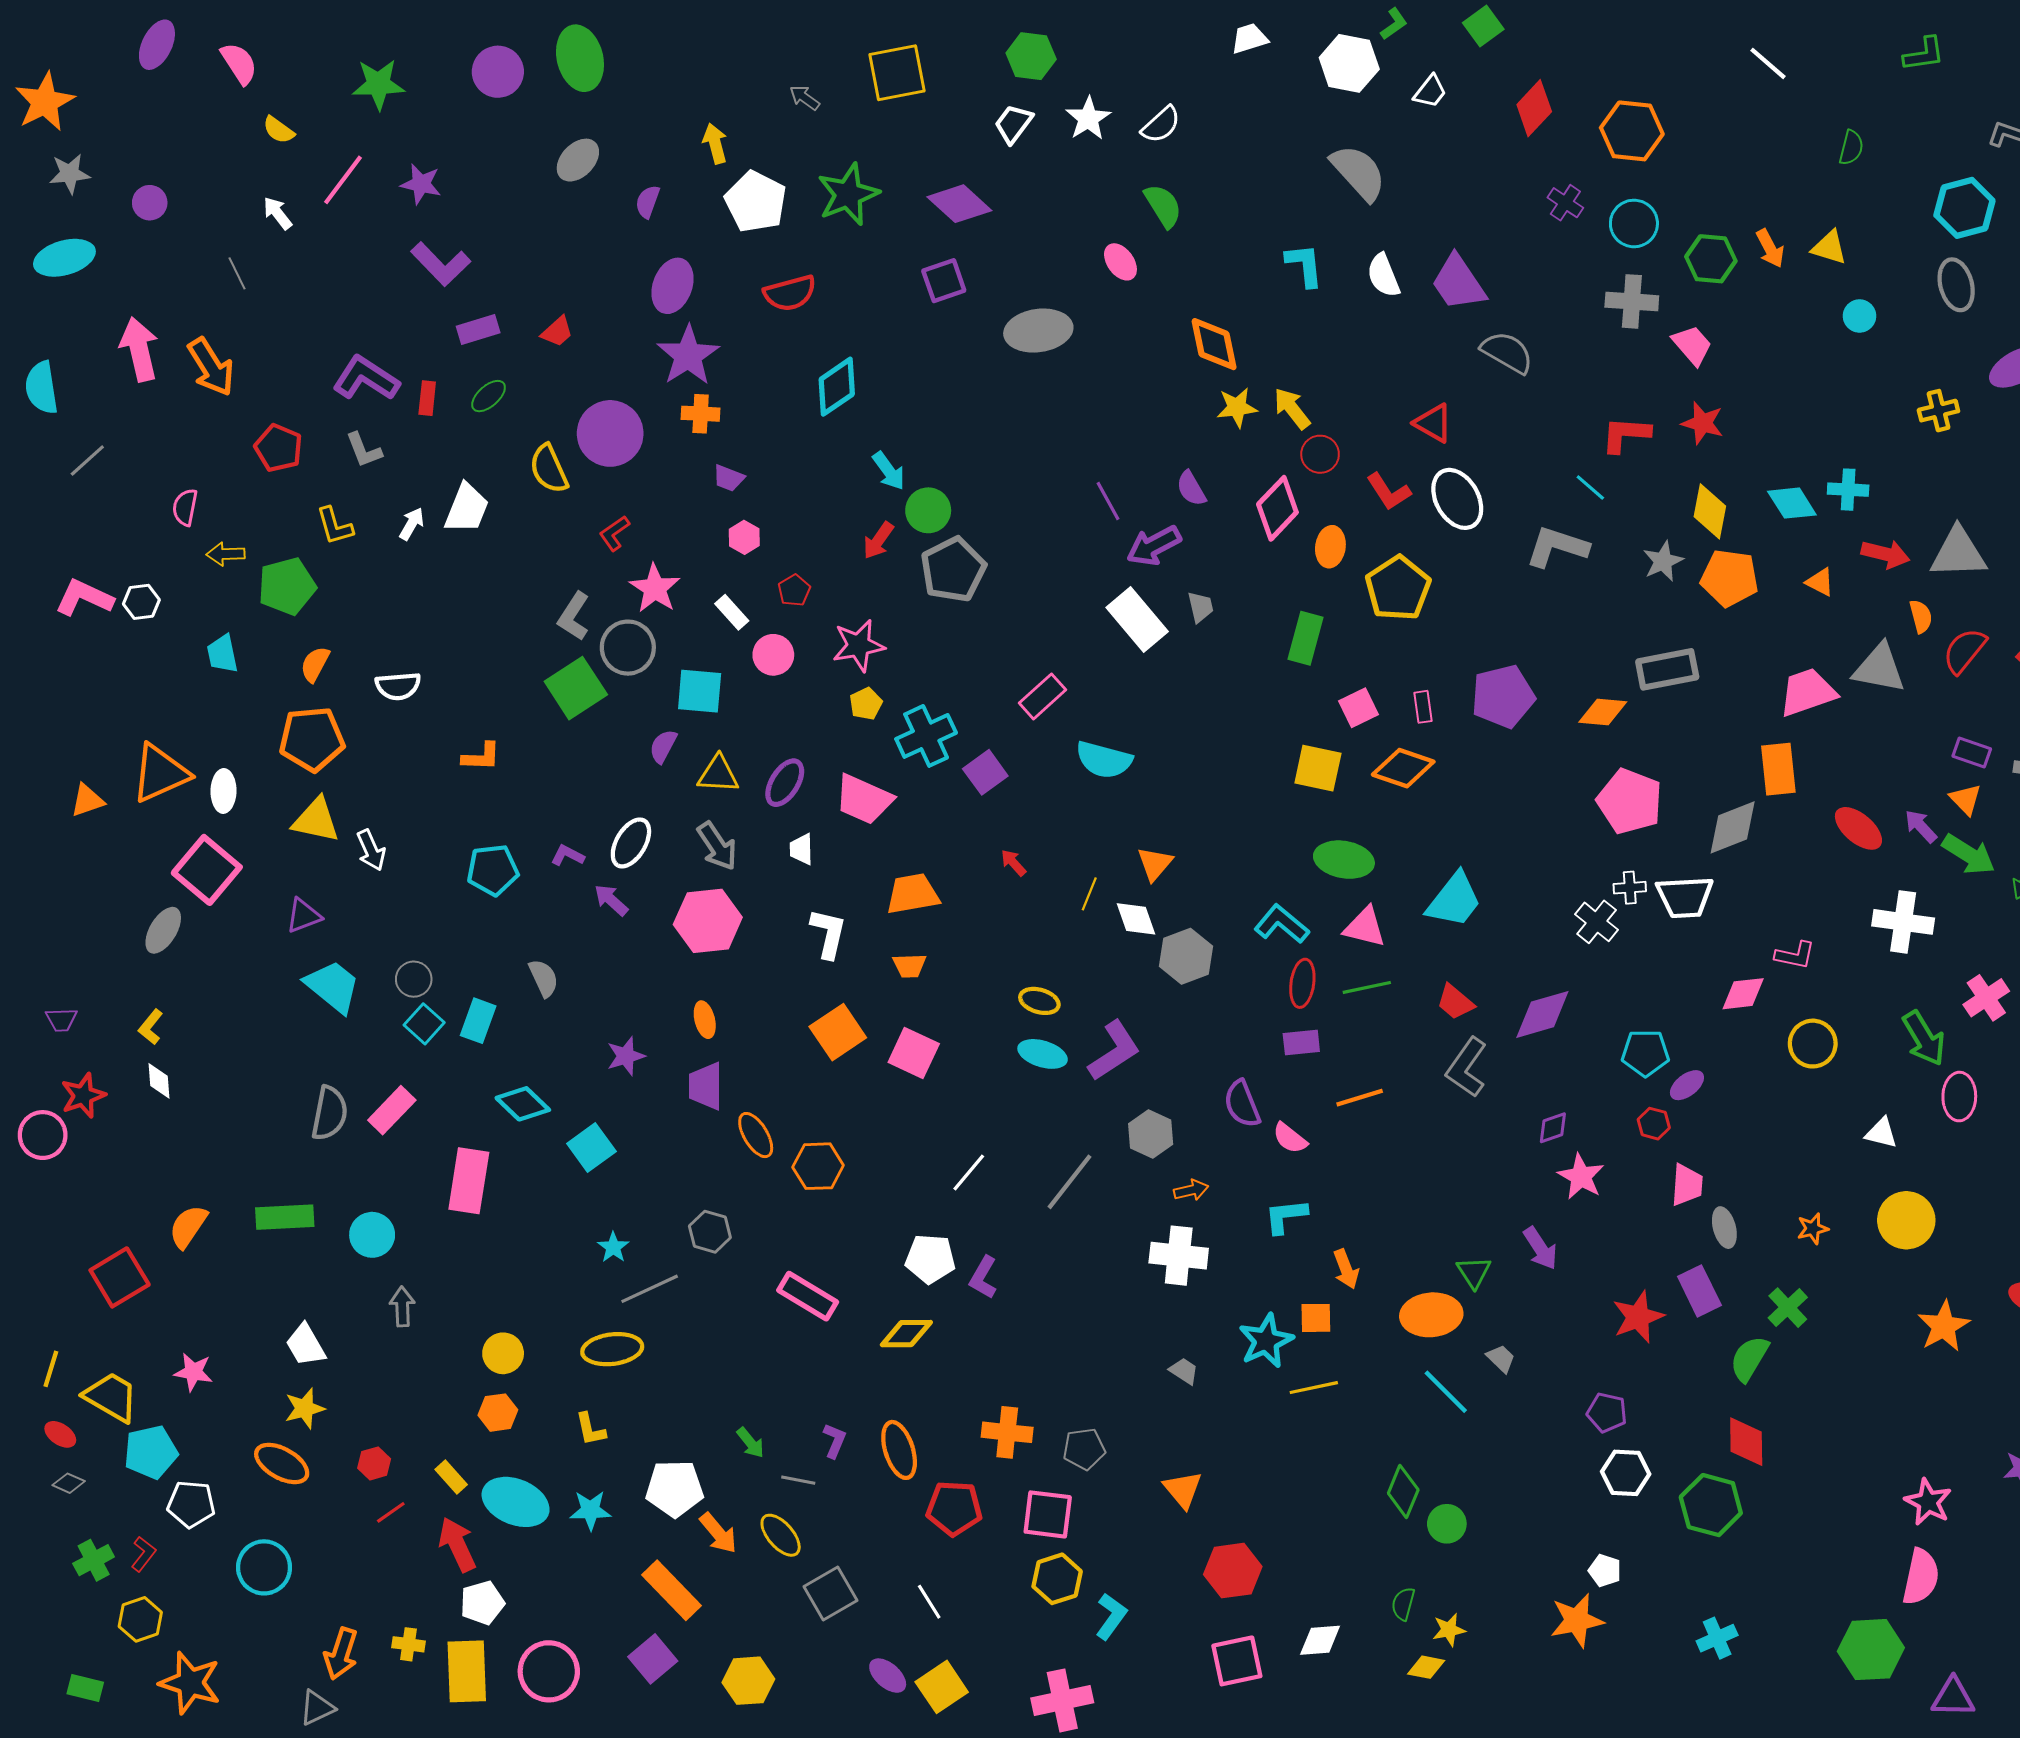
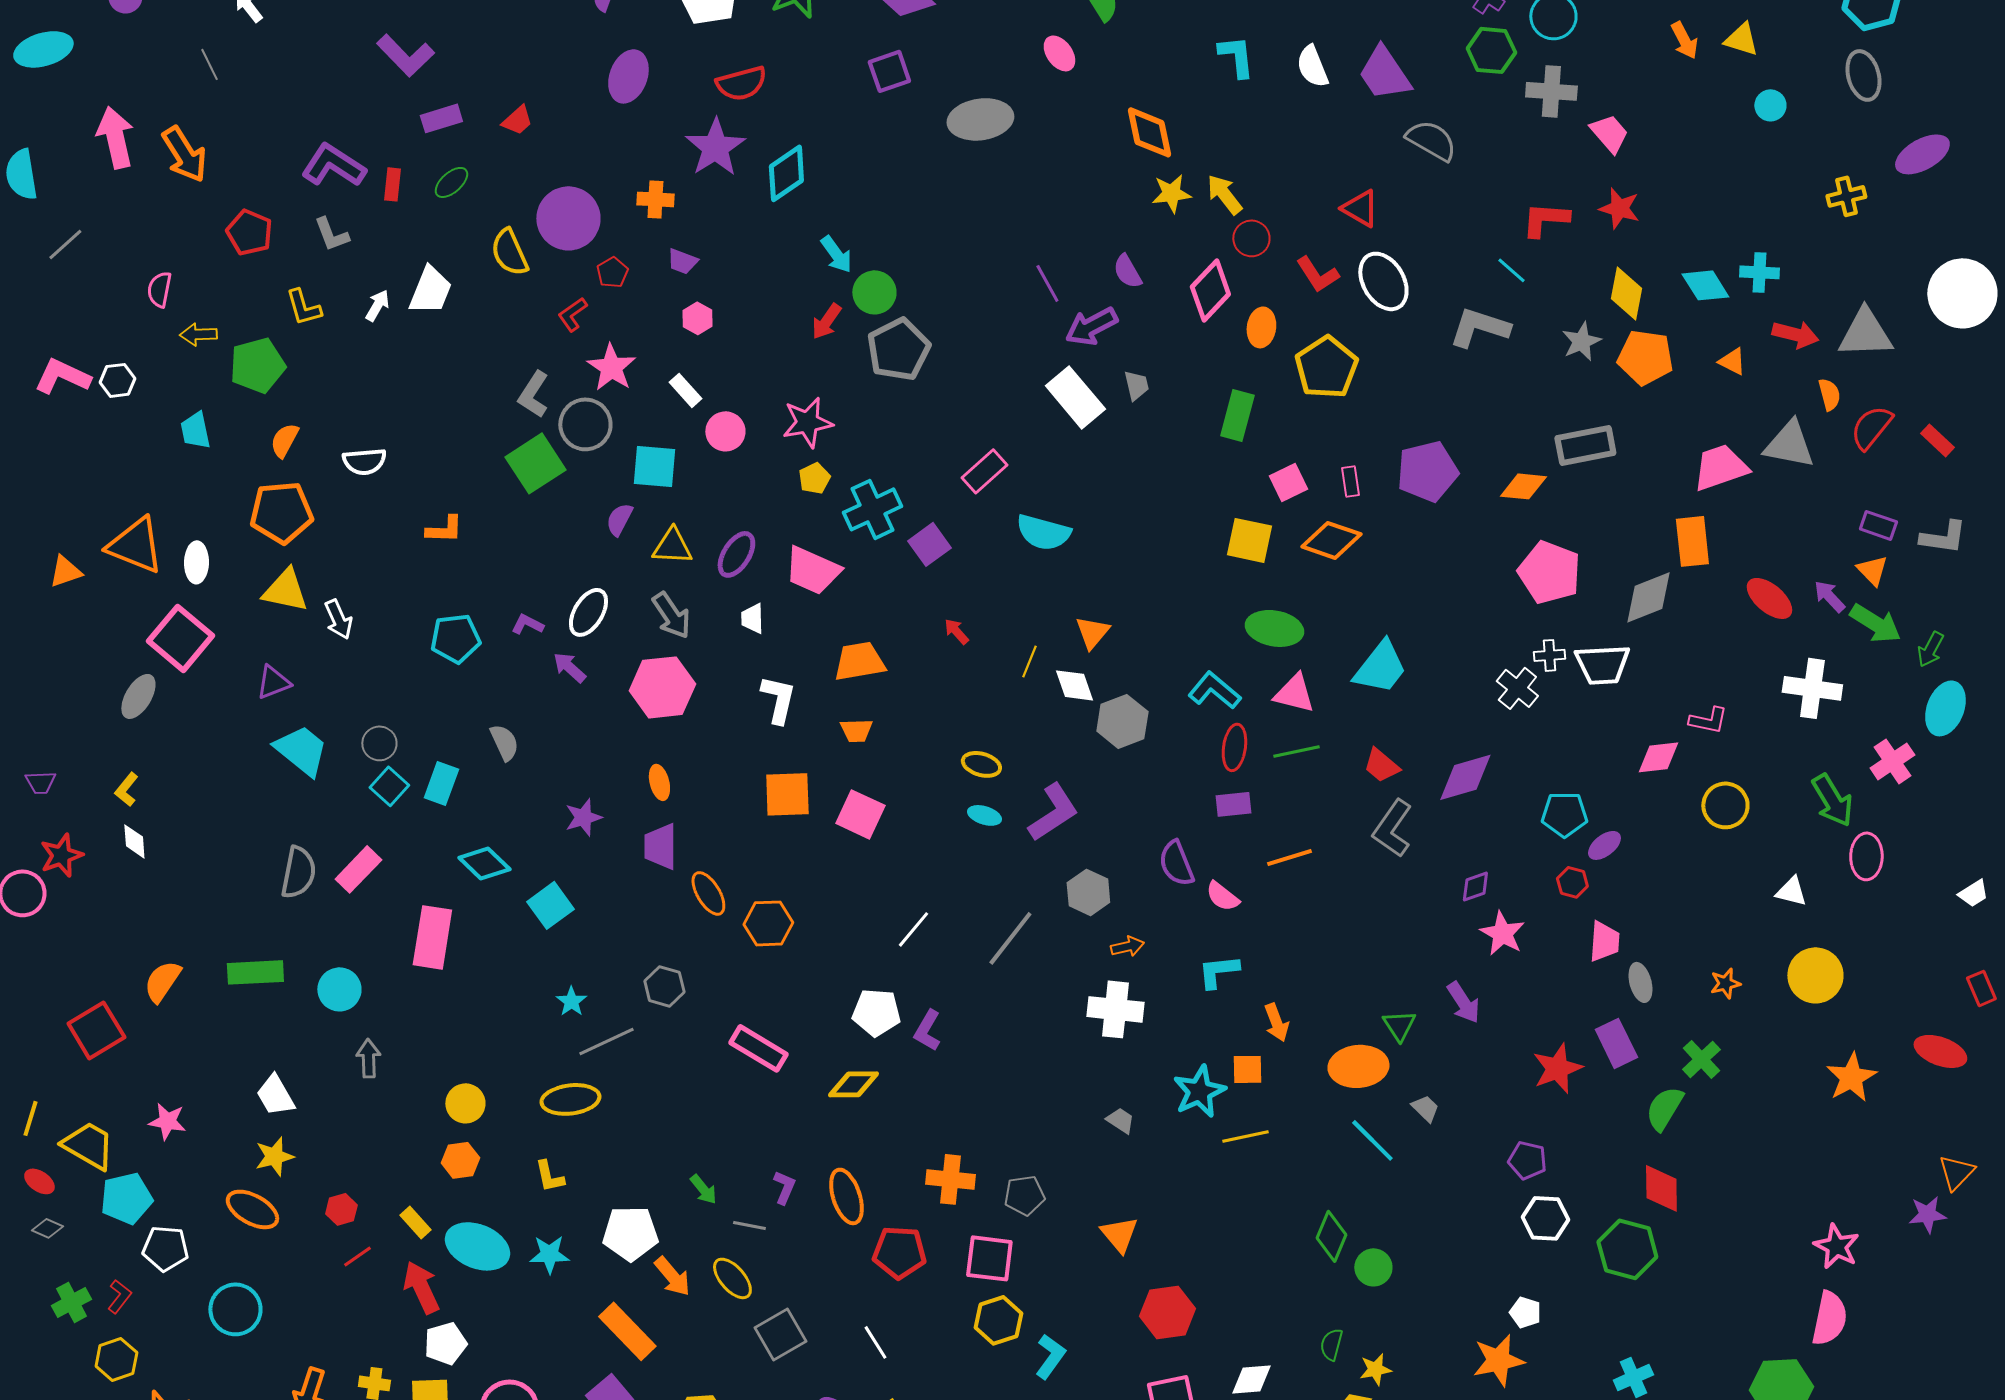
green hexagon: (1711, 259) -> (1491, 50), moved
purple star: (688, 355) -> (715, 147), moved
red pentagon: (794, 590) -> (612, 272), moved
orange triangle: (160, 773) -> (135, 545), turned 46
orange square: (838, 1032) -> (787, 794), turned 32
cyan ellipse: (1043, 1054) -> (984, 815), size x0.7

